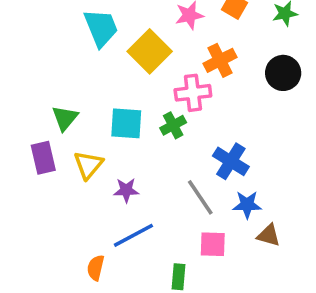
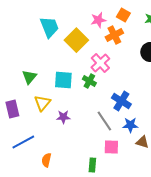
orange cross: (220, 60) -> (114, 35), moved
pink cross: (193, 93) -> (100, 63), turned -36
green cross: (173, 125) -> (89, 81), turned -32
purple rectangle: (43, 158) -> (12, 109), moved
blue line: (133, 235) -> (23, 142), moved

